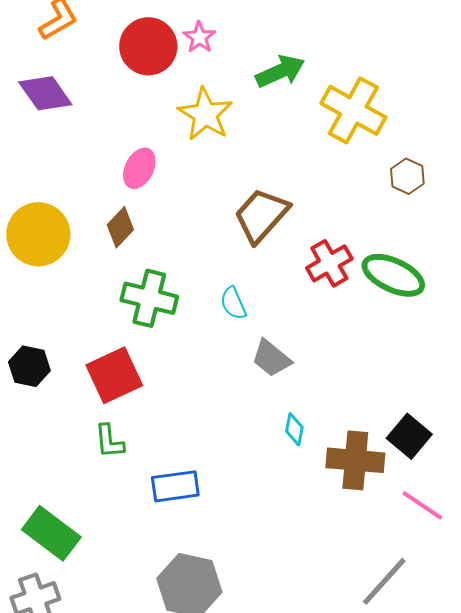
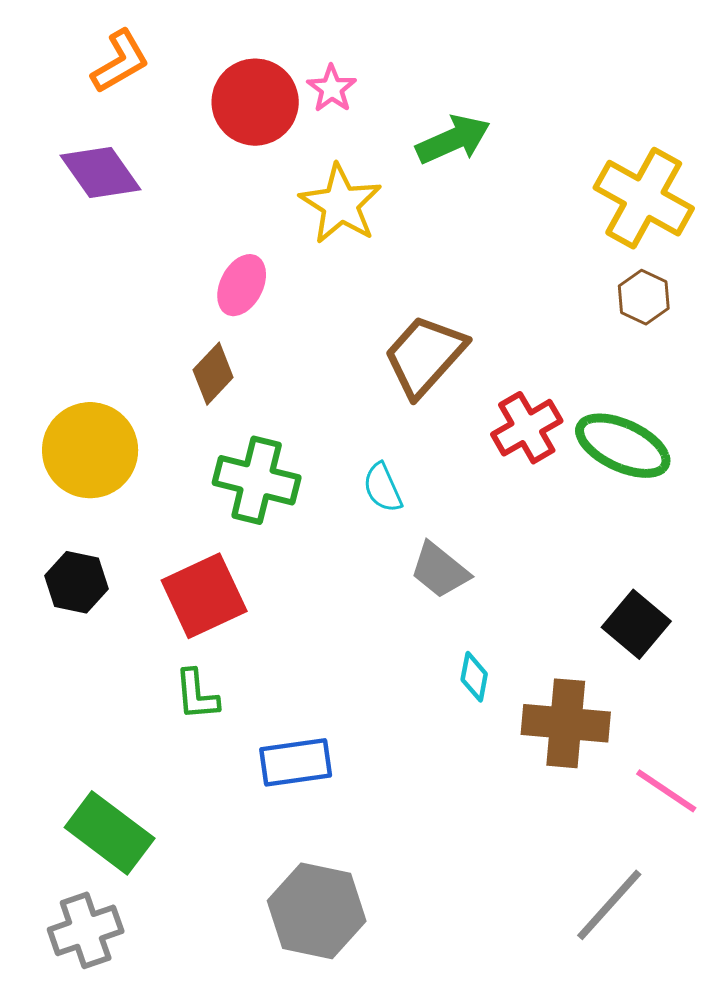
yellow cross: (353, 110) -> (644, 198), moved
yellow circle: (38, 234) -> (90, 450), moved
black square: (409, 436) -> (636, 624), moved

